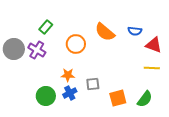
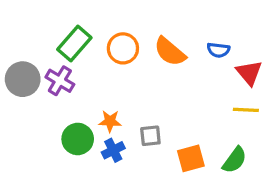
green rectangle: (46, 27) -> (74, 44), size x1.5
orange circle: (76, 44) -> (123, 48), moved
red triangle: (154, 45) -> (249, 73), turned 30
green circle: (46, 96) -> (78, 139), moved

